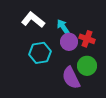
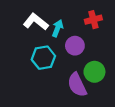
cyan arrow: (63, 27) -> (58, 28), moved, turned 56
red cross: (87, 39) -> (93, 20), moved, turned -35

